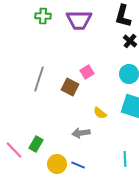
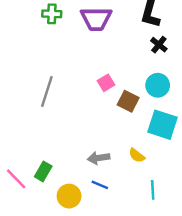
brown square: (70, 87) -> (128, 101), moved
yellow semicircle: (100, 113) -> (137, 155), moved
blue line: (78, 165) -> (100, 185), moved

